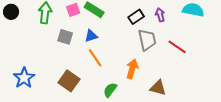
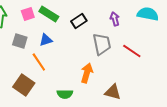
black rectangle: (136, 17) -> (79, 21), moved
orange line: (95, 58) -> (39, 62), moved
green semicircle: (110, 90) -> (65, 94), turned -126

